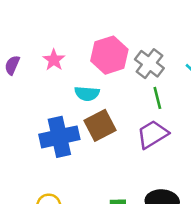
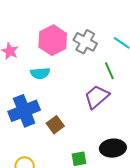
green line: (157, 98) -> (109, 71), moved
brown square: (100, 125) -> (55, 125), moved, size x0.7

